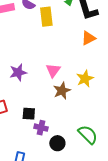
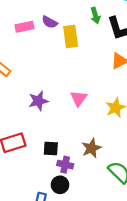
brown star: (62, 91) -> (91, 148), moved
black circle: (57, 143) -> (60, 185), moved

